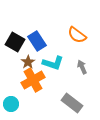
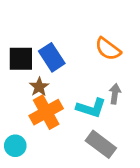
black square: (15, 42) -> (21, 59), turned -30
cyan L-shape: (53, 63) -> (91, 108), moved
gray arrow: (82, 67) -> (115, 94), turned 32

